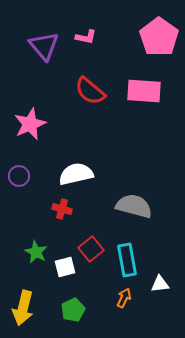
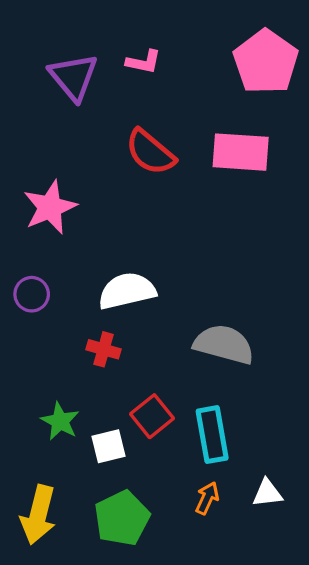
white triangle: (160, 284) -> (267, 493), moved
green pentagon: (73, 310) -> (122, 518), size x1.4

